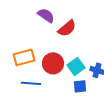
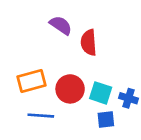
red semicircle: (67, 28) -> (89, 42), turned 126
cyan square: (76, 66) -> (101, 93), turned -36

